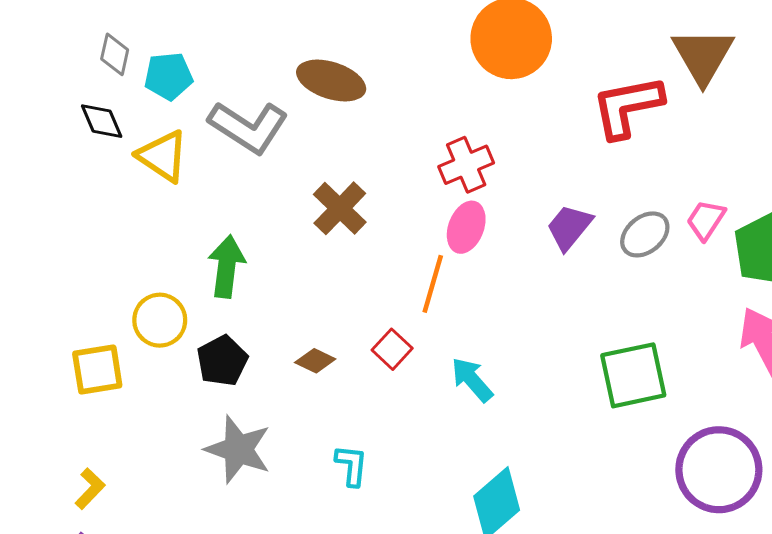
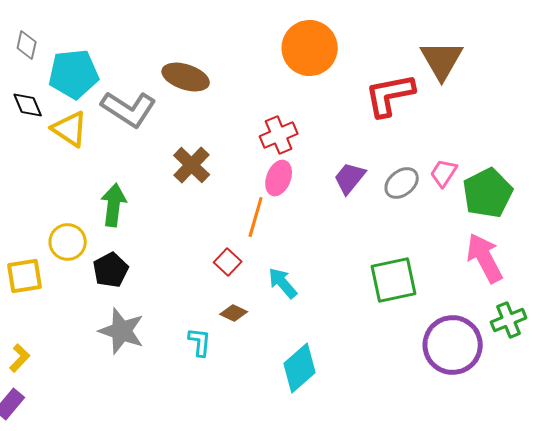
gray diamond: (115, 54) -> (27, 45), moved
cyan pentagon: (168, 76) -> (74, 74), size x1.5
brown diamond: (315, 361) -> (234, 313), moved

